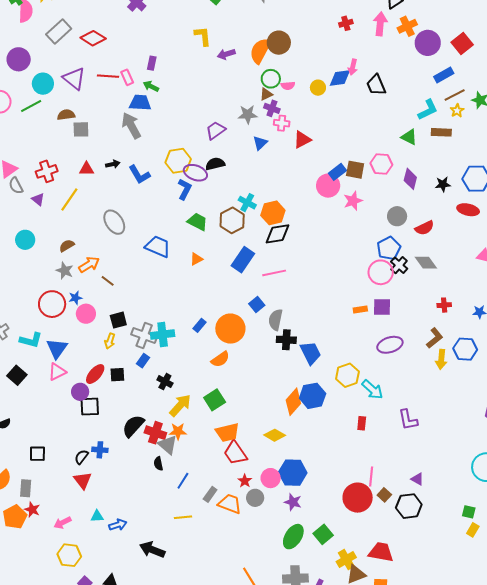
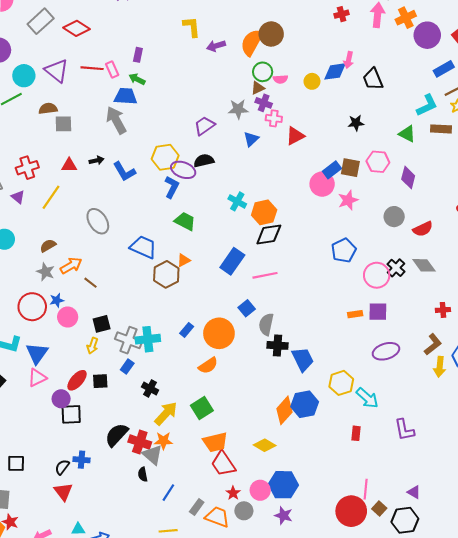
black star: (443, 184) -> (356, 123), moved
brown hexagon: (232, 220) -> (166, 274), moved
blue pentagon: (389, 248) -> (344, 250), moved

